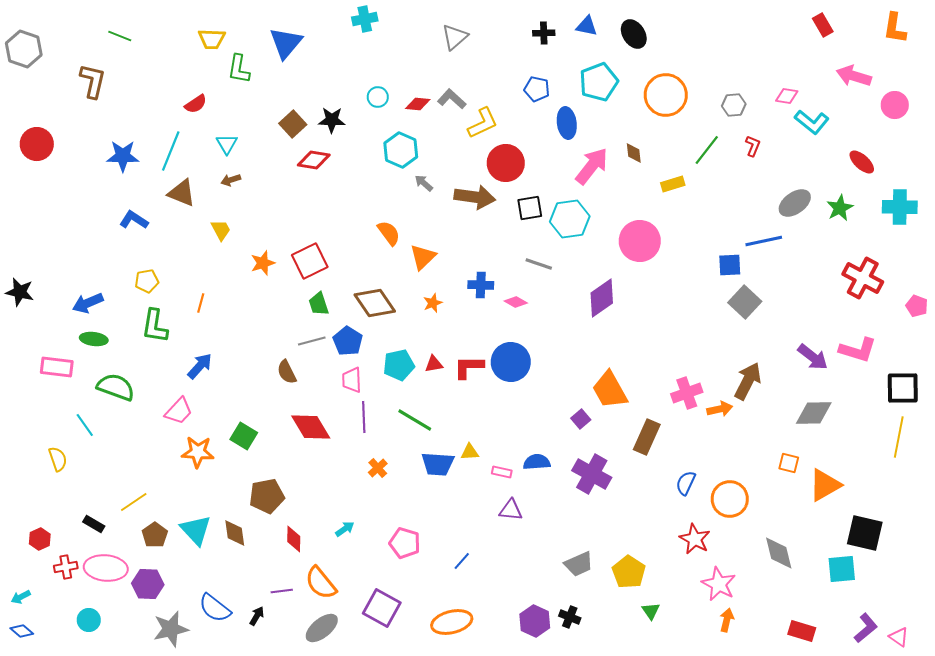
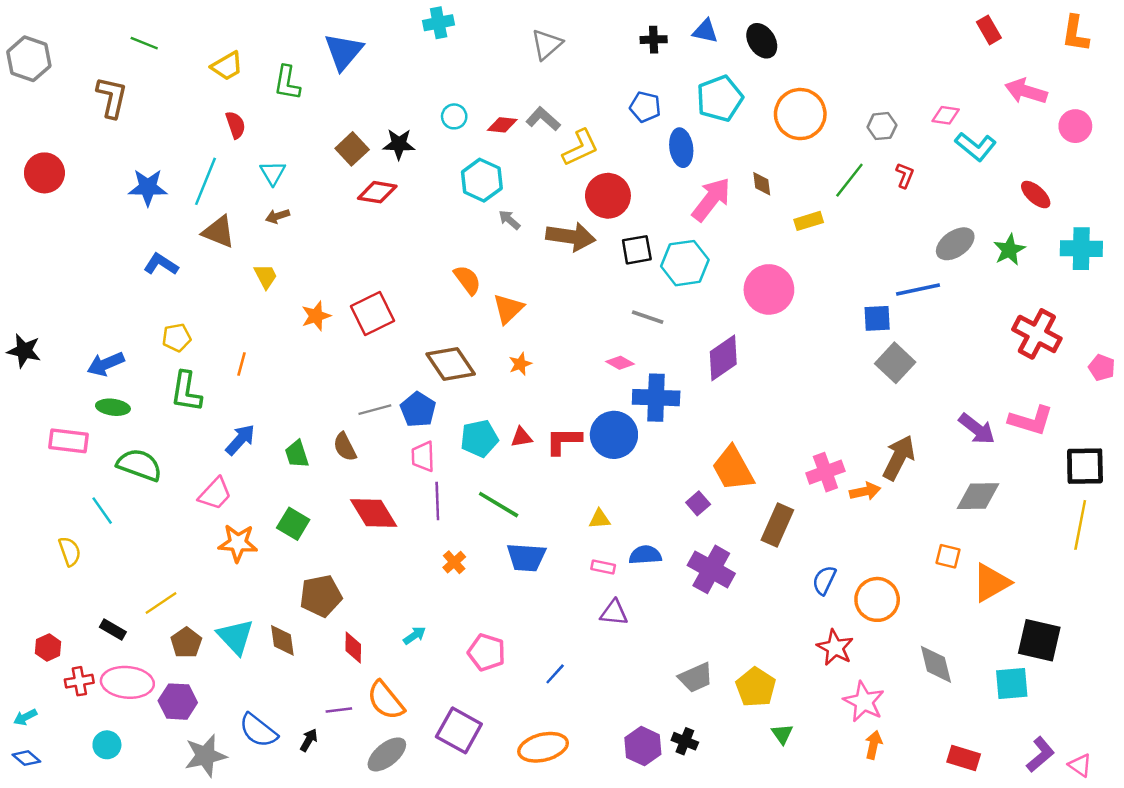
yellow trapezoid: (212, 39) -> (227, 66), moved, turned -32
red semicircle: (196, 104) -> (235, 125), turned -75
blue cross: (481, 285) -> (656, 398), moved, size x1.5
green trapezoid: (319, 304) -> (297, 454), moved
yellow triangle: (470, 452) -> (600, 519), moved

